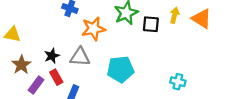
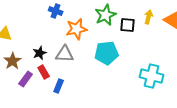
cyan pentagon: (120, 69) -> (107, 53), moved
cyan cross: (178, 82) -> (152, 76), size x1.6

